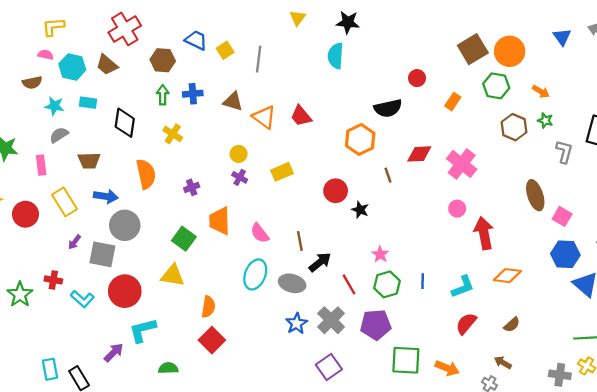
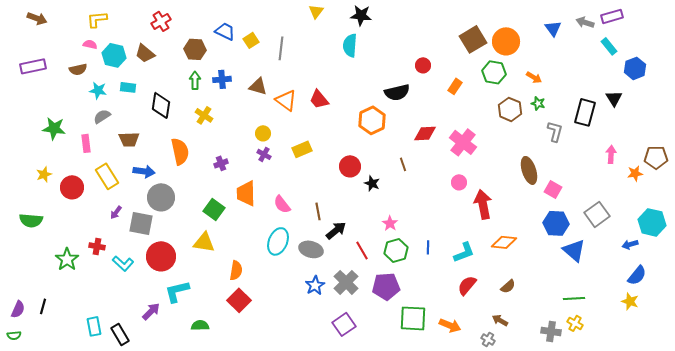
red cross: (125, 29) -> (161, 21), size x0.7
brown line: (388, 175) -> (403, 164), moved

